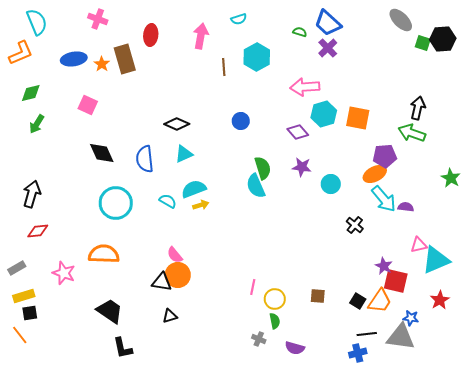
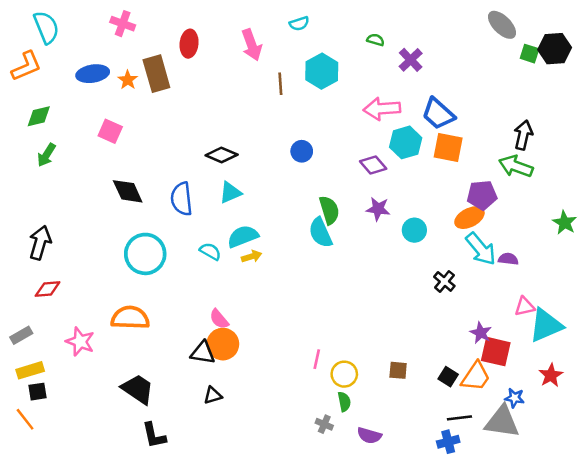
blue trapezoid: (328, 23) -> (438, 114), moved
pink arrow: (201, 36) -> (252, 45), turned 150

